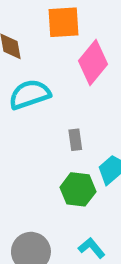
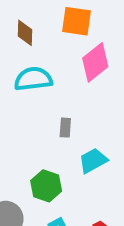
green hexagon: (78, 189) -> (46, 186), moved

